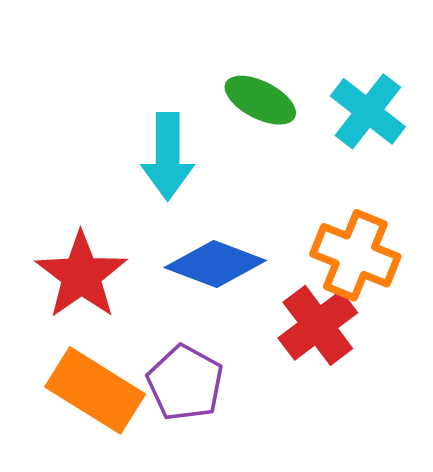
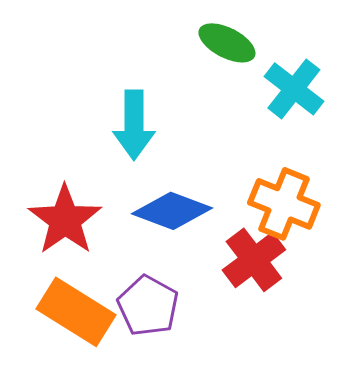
green ellipse: (260, 100) -> (227, 43), moved

